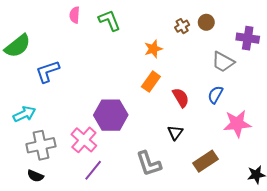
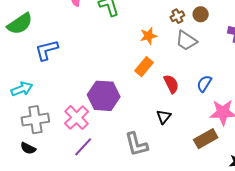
gray trapezoid: (223, 62) -> (186, 41), moved
brown rectangle: (205, 161) -> (206, 139), moved

